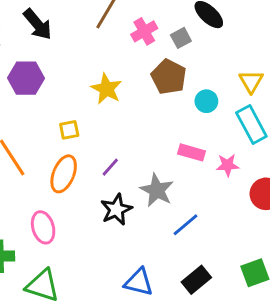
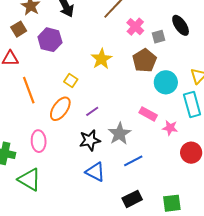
pink cross: (144, 31) -> (135, 27), turned -30
cyan circle: (206, 101) -> (166, 82), size x1.5
yellow square: (69, 130) -> (71, 81), turned 32
blue triangle: (139, 282) -> (95, 172), moved

